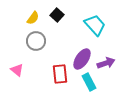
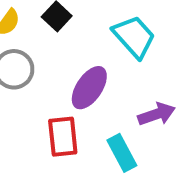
purple ellipse: (82, 59) -> (89, 88), moved

